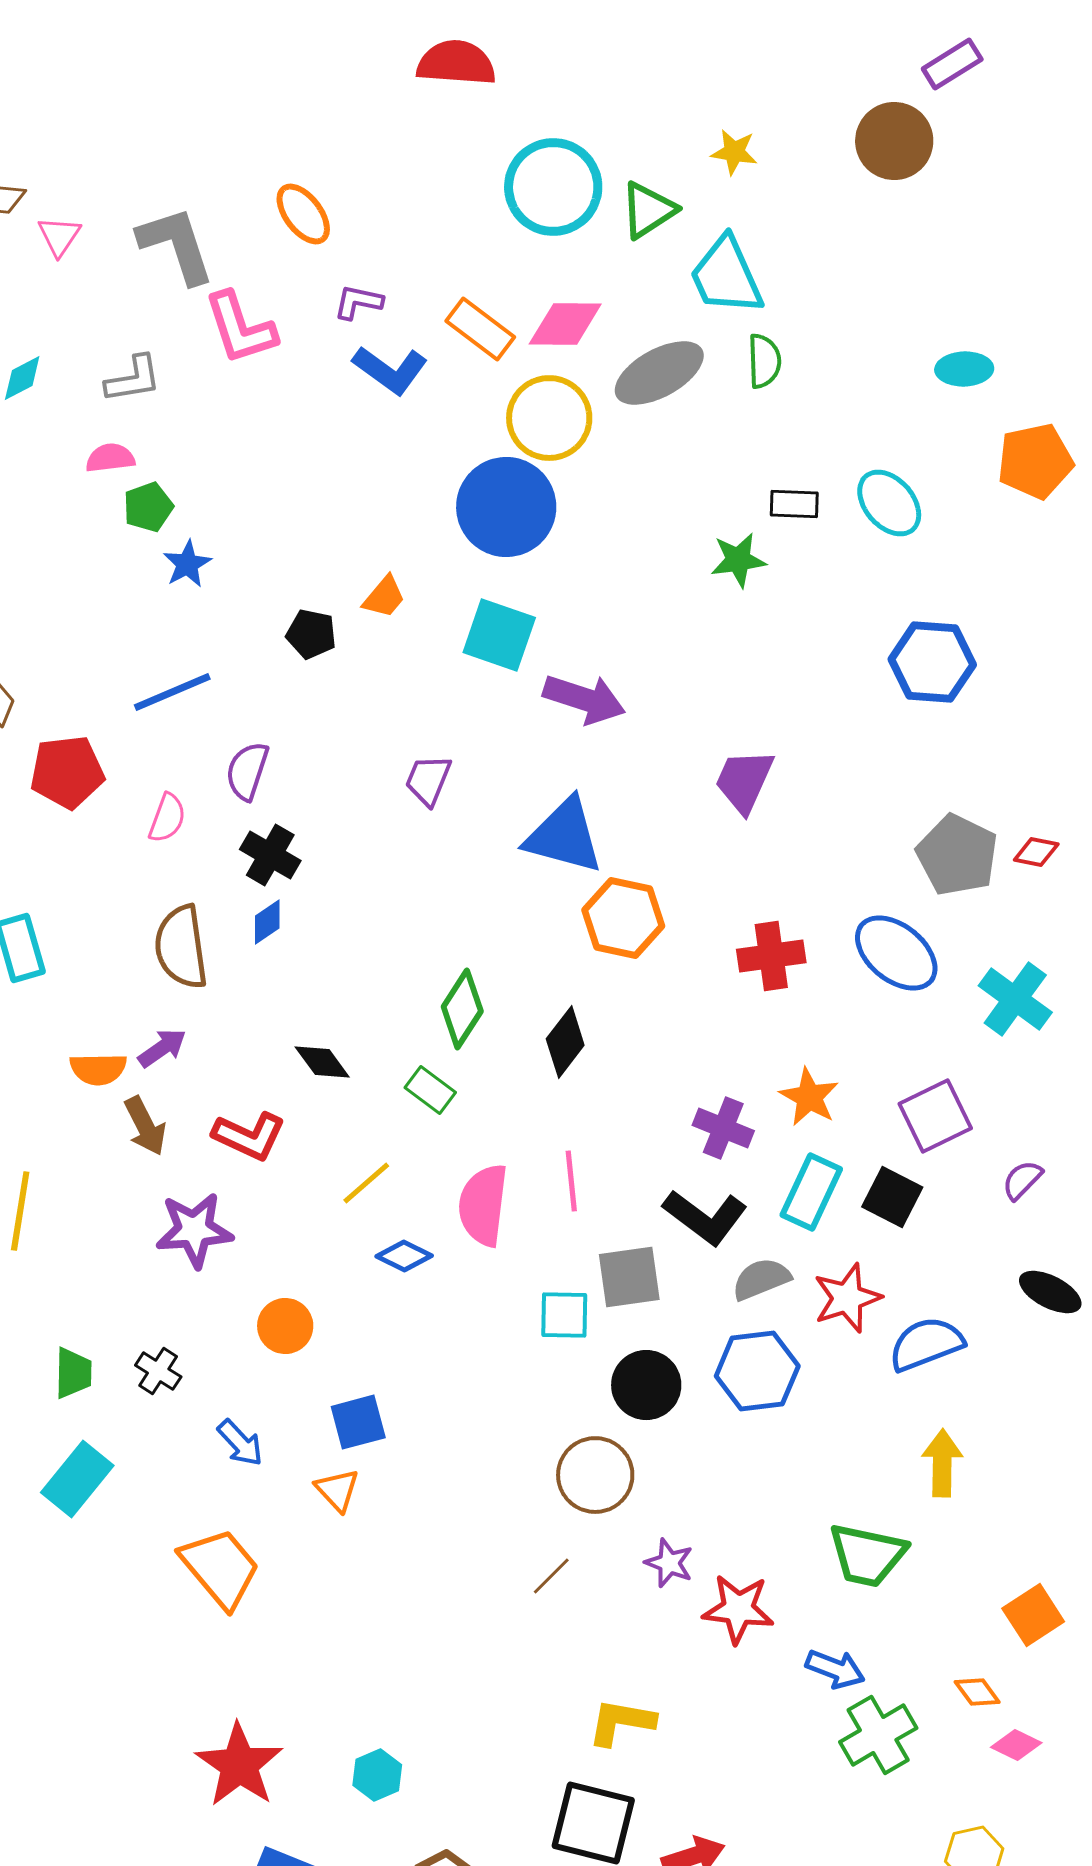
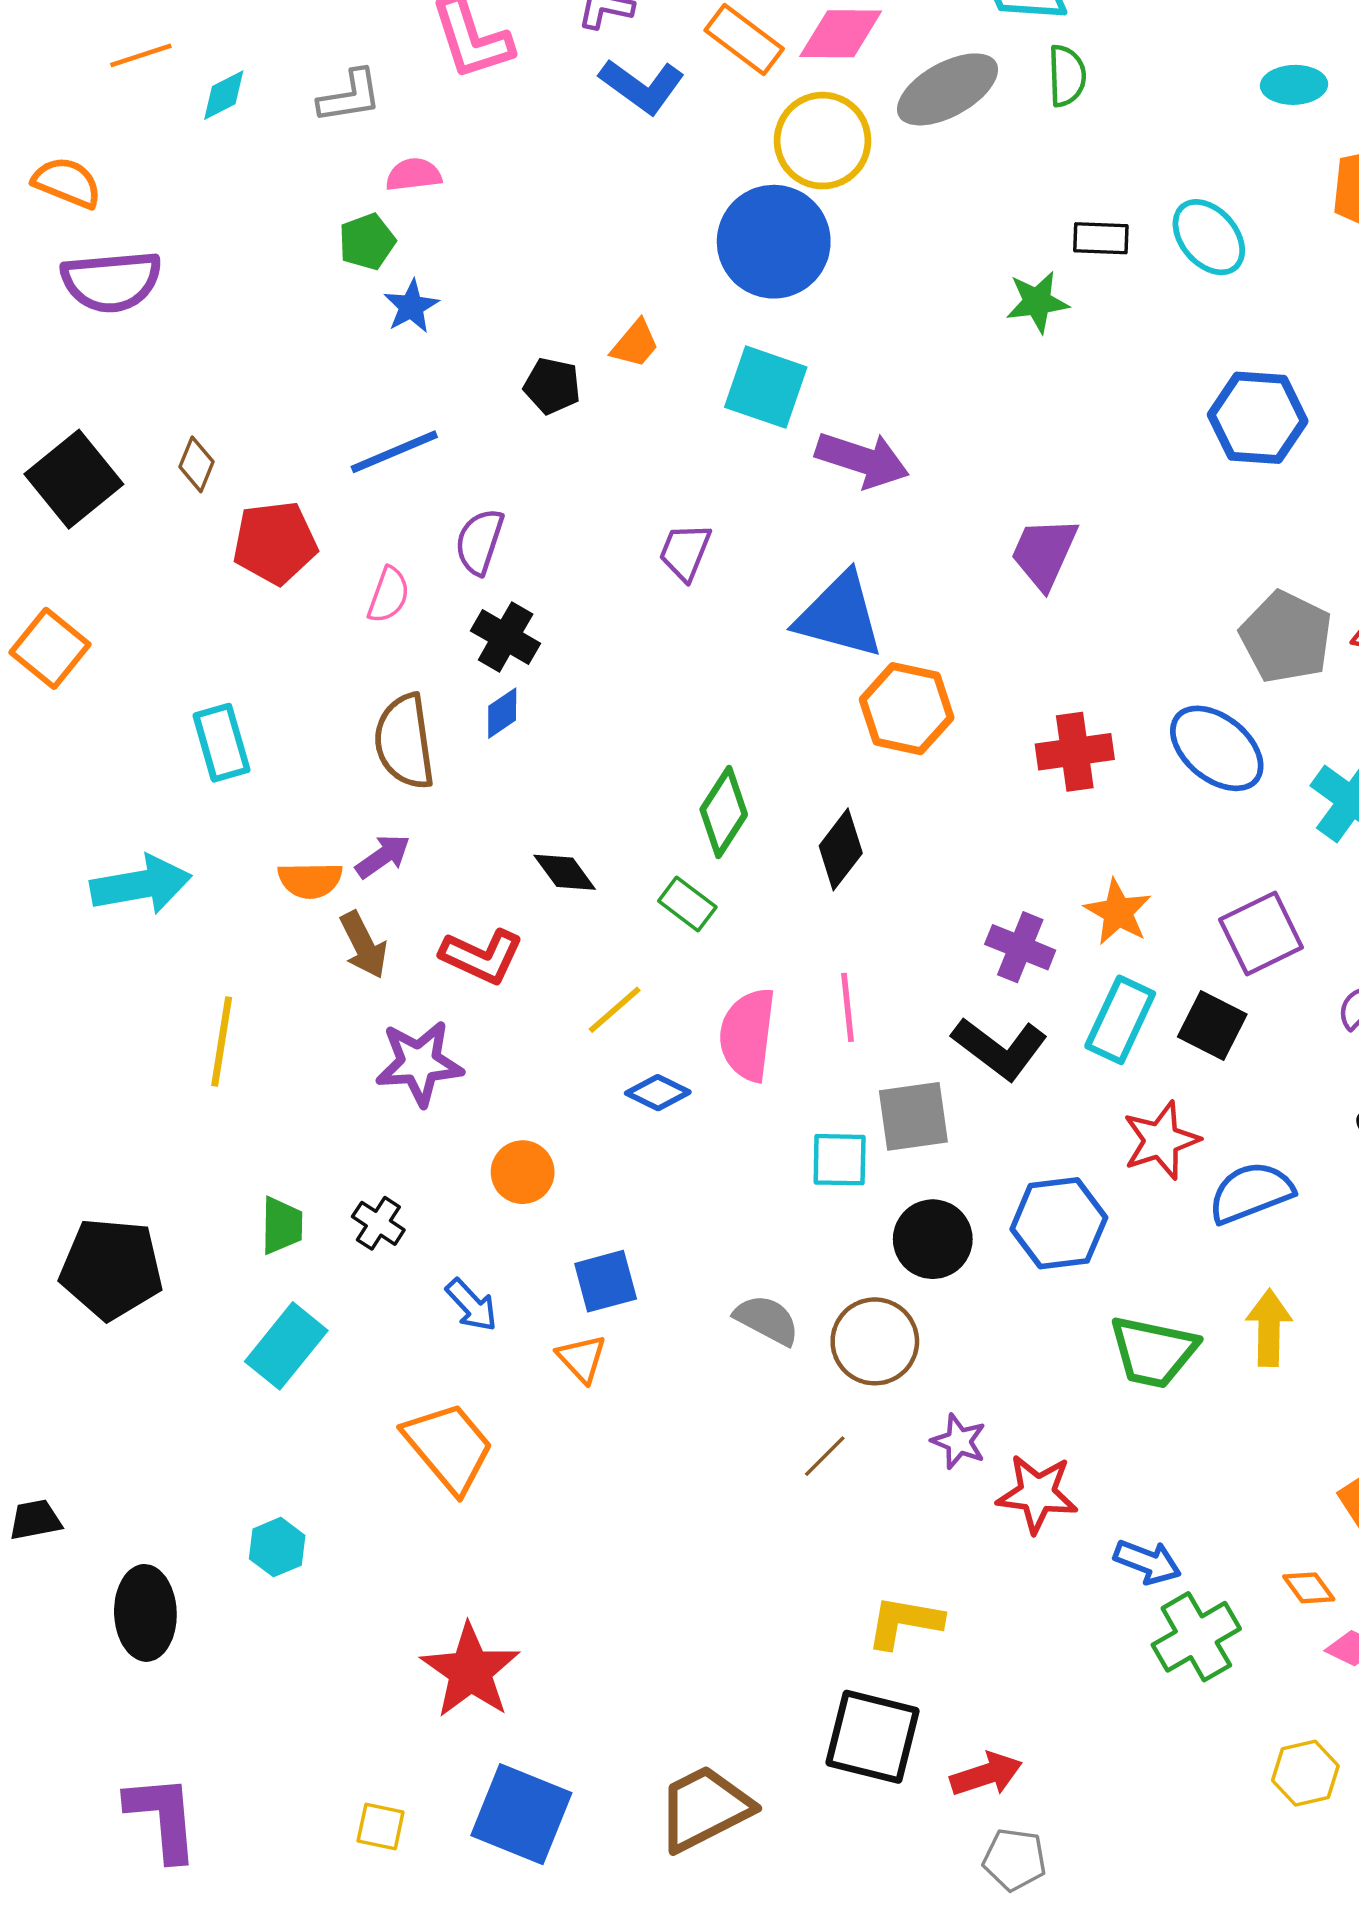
pink semicircle: (110, 458) -> (414, 175), moved
gray semicircle: (761, 1279) -> (767, 1320), moved, turned 50
green trapezoid: (867, 1555) -> (1153, 1352), moved
cyan hexagon: (377, 1775) -> (277, 1547), moved

